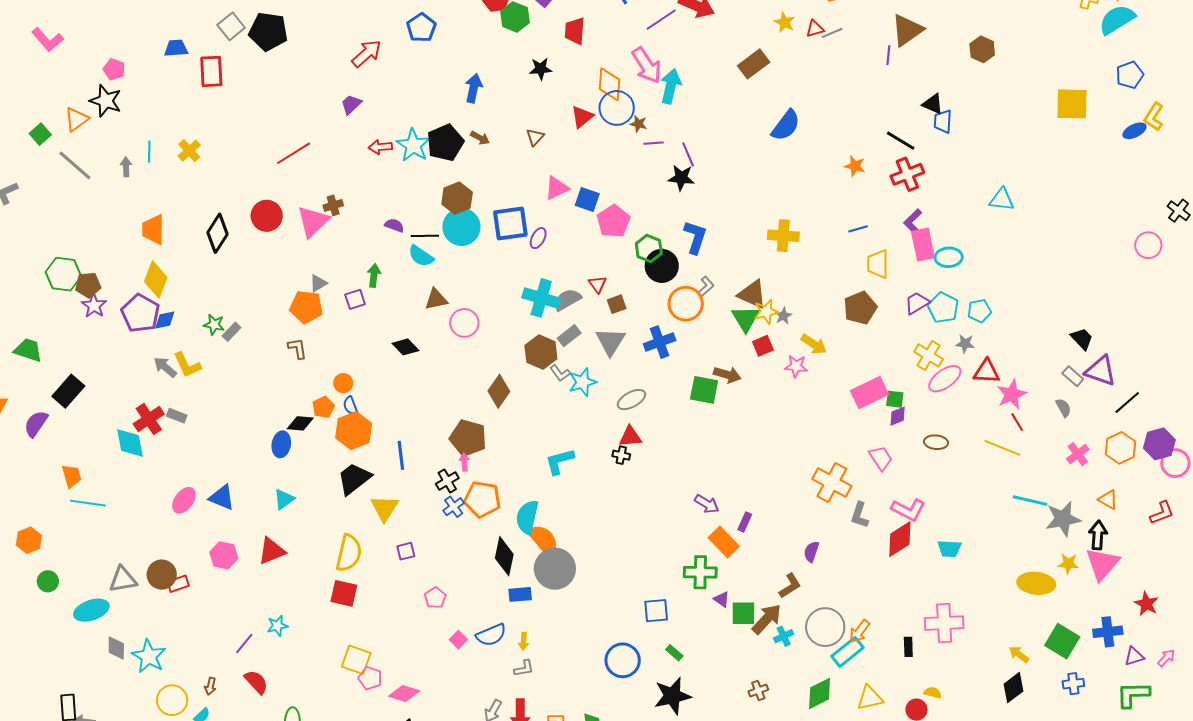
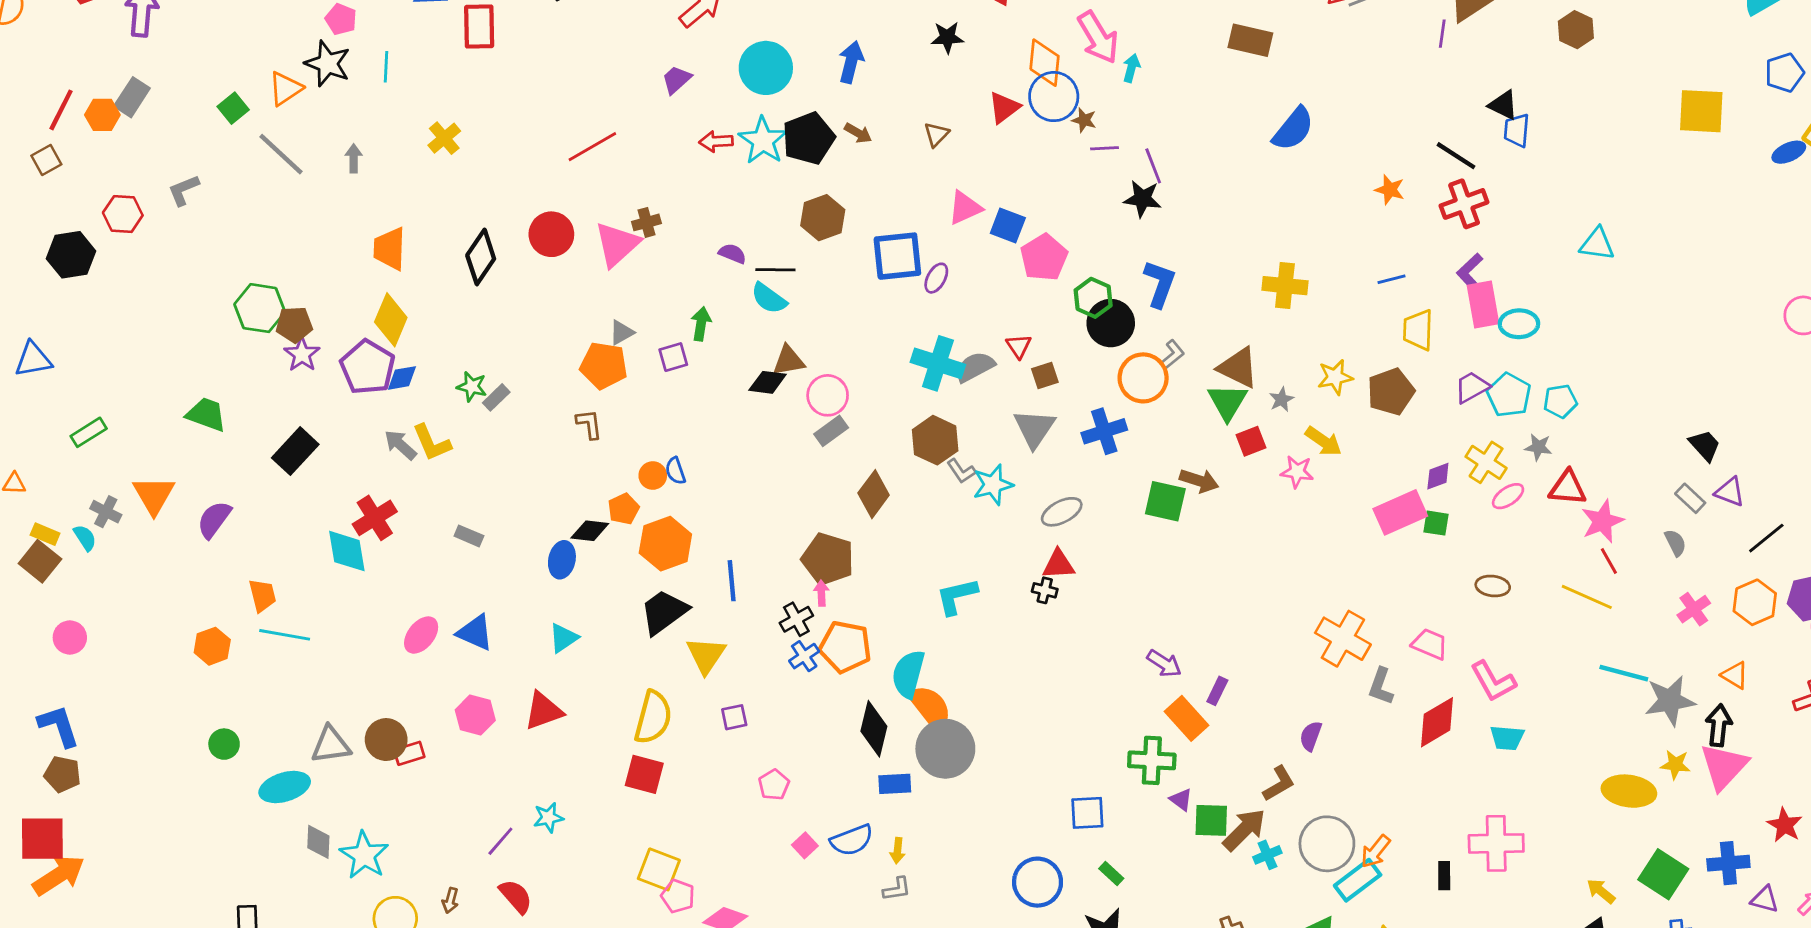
brown rectangle: (754, 64) -> (1250, 40), turned 48
cyan arrow: (671, 86) -> (1131, 68), size x0.6
cyan line: (149, 152) -> (386, 67), moved
cyan circle: (461, 227) -> (766, 68), moved
yellow star: (766, 312) -> (1335, 377), moved
gray rectangle: (569, 336) -> (831, 431), moved
black diamond: (405, 347) -> (768, 382), moved, turned -40
purple triangle: (1101, 371) -> (1730, 492), size x0.7
pink ellipse: (945, 379) -> (1508, 496), size x0.7
black rectangle: (68, 391) -> (295, 451), moved
blue semicircle: (350, 406) -> (675, 471), moved
gray rectangle: (177, 416) -> (469, 536), moved
purple diamond: (898, 416) -> (1438, 476), moved
pink trapezoid: (881, 458) -> (1430, 644), moved, turned -36
pink L-shape: (908, 510) -> (1493, 681), moved, turned 32
orange hexagon: (29, 540) -> (212, 646), moved
purple triangle: (1134, 656) -> (1765, 899), turned 30

